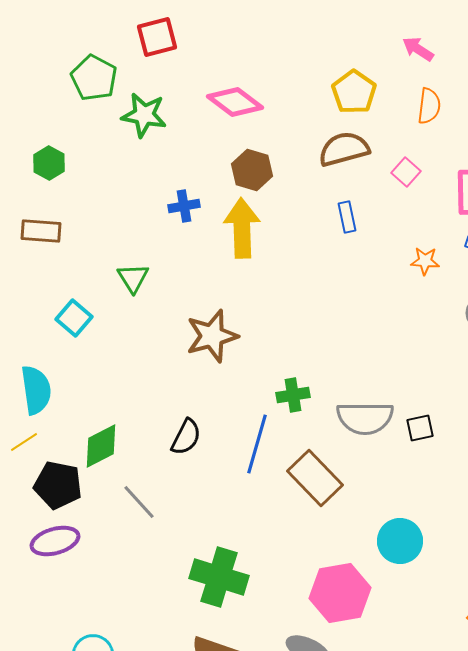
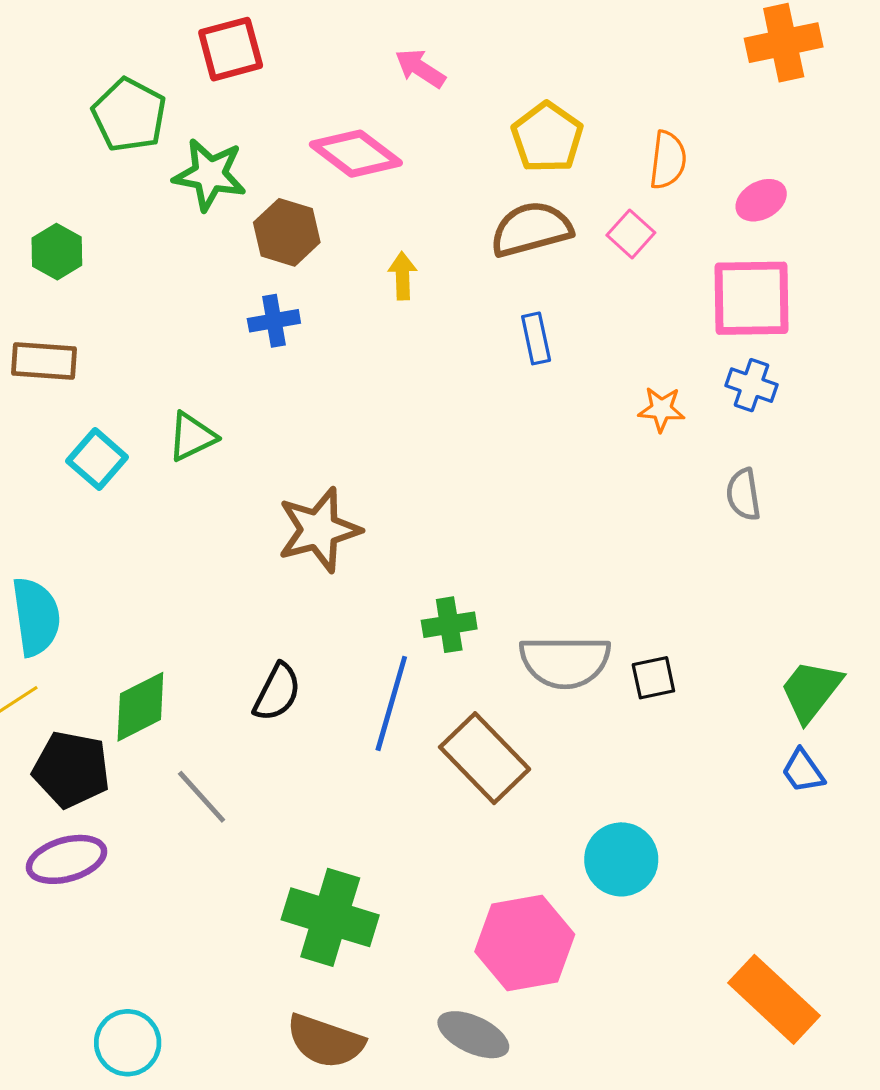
pink arrow: (418, 49) -> (420, 68), moved
brown hexagon: (252, 170) -> (287, 232), moved
pink square: (406, 172) -> (631, 234), moved
yellow arrow: (242, 228) -> (403, 276), moved, size x0.5
green triangle: (133, 278) -> (192, 437), turned 36
cyan square: (74, 318) -> (97, 459), moved

